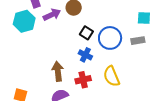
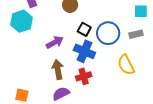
purple arrow: (52, 15) -> (55, 42), moved
blue cross: (85, 55) -> (84, 51), size x1.5
yellow semicircle: (112, 76) -> (126, 65), moved

